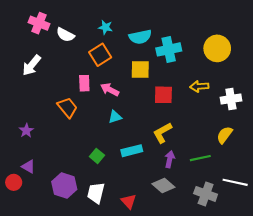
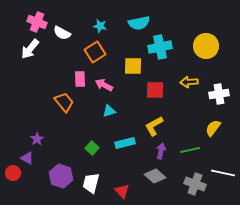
cyan semicircle: (140, 37) -> (139, 23), moved
white arrow: (32, 65) -> (30, 49), moved
purple star: (26, 131) -> (37, 139), moved

